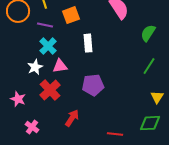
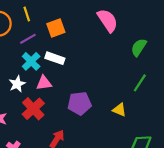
purple line: (45, 25) -> (28, 39), turned -42
white rectangle: (88, 43) -> (55, 58), moved, turned -66
yellow triangle: (157, 97) -> (119, 110), moved, turned -40

